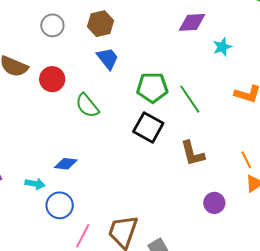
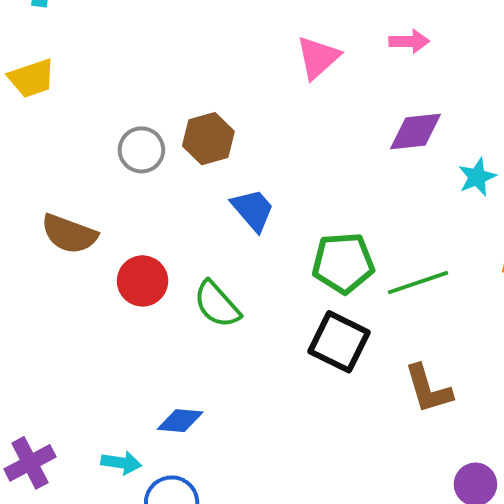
brown hexagon: (100, 24) -> (208, 139), moved
red circle: (52, 79) -> (143, 281), moved
green line: (190, 99) -> (418, 283), turned -72

